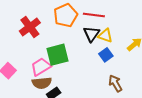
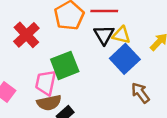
blue square: (106, 55) -> (125, 59), size x1.6
pink trapezoid: (41, 67) -> (46, 83), turned -40

